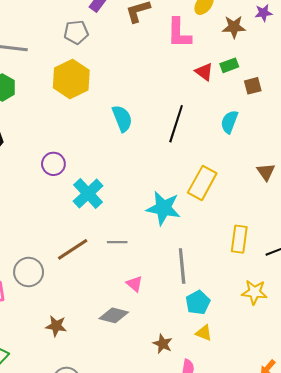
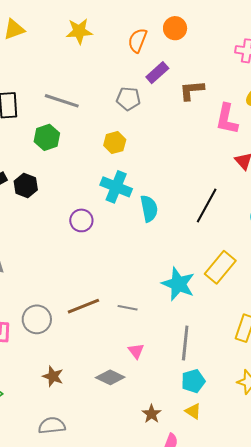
yellow hexagon: (71, 79) -> (115, 143), size x0.6
cyan semicircle: (122, 118) -> (149, 208), moved
cyan cross: (88, 194) -> (116, 187), moved, turned -36

